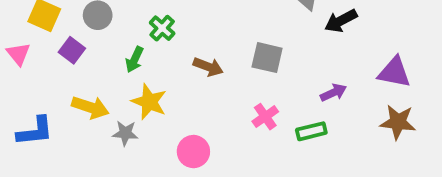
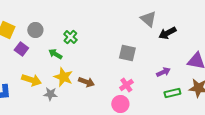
green arrow: (134, 59) -> (55, 54), turned 96
brown arrow: (208, 67) -> (86, 82), moved
green rectangle: (311, 131) -> (172, 93), moved
pink circle: (193, 152) -> (120, 104), moved

